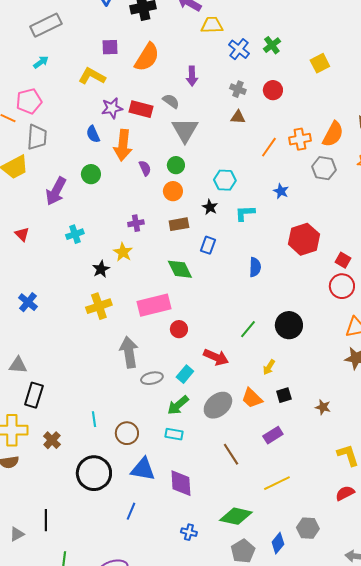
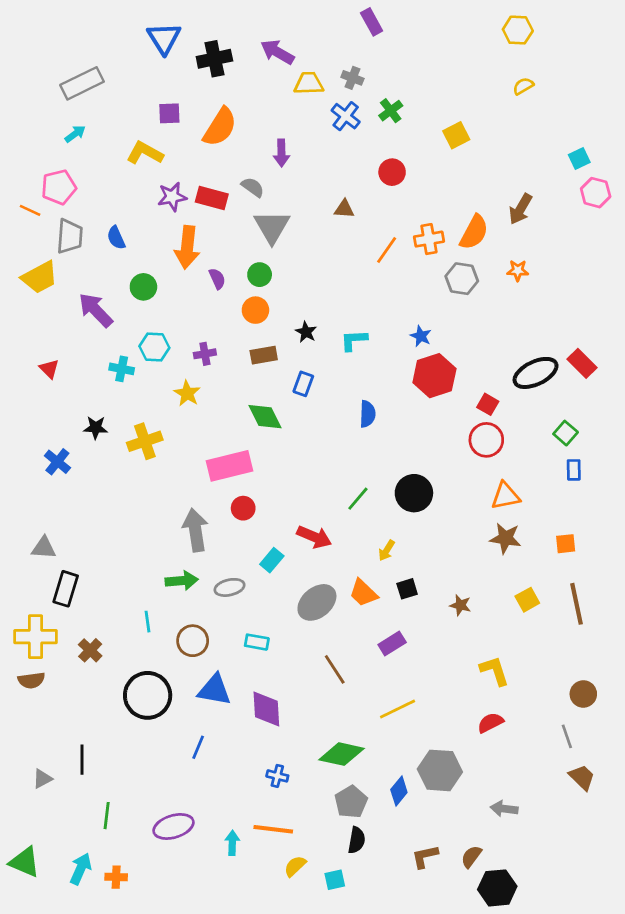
gray cross: (238, 89) -> (352, 78), moved
blue semicircle: (93, 134) -> (116, 238), moved
cyan hexagon: (225, 180) -> (154, 347), moved
purple arrow: (56, 191) -> (96, 310), turned 108
blue star: (281, 191) -> (421, 336), moved
cyan cross: (75, 234) -> (122, 369), turned 30
black star: (101, 269) -> (96, 428), moved, turned 30
yellow cross: (99, 306) -> (145, 441), moved
red circle: (179, 329) -> (243, 508), moved
gray ellipse: (152, 378) -> (230, 587), moved
green arrow: (178, 405) -> (182, 581), moved, turned -145
gray hexagon: (308, 528) -> (440, 770), size x1.4

